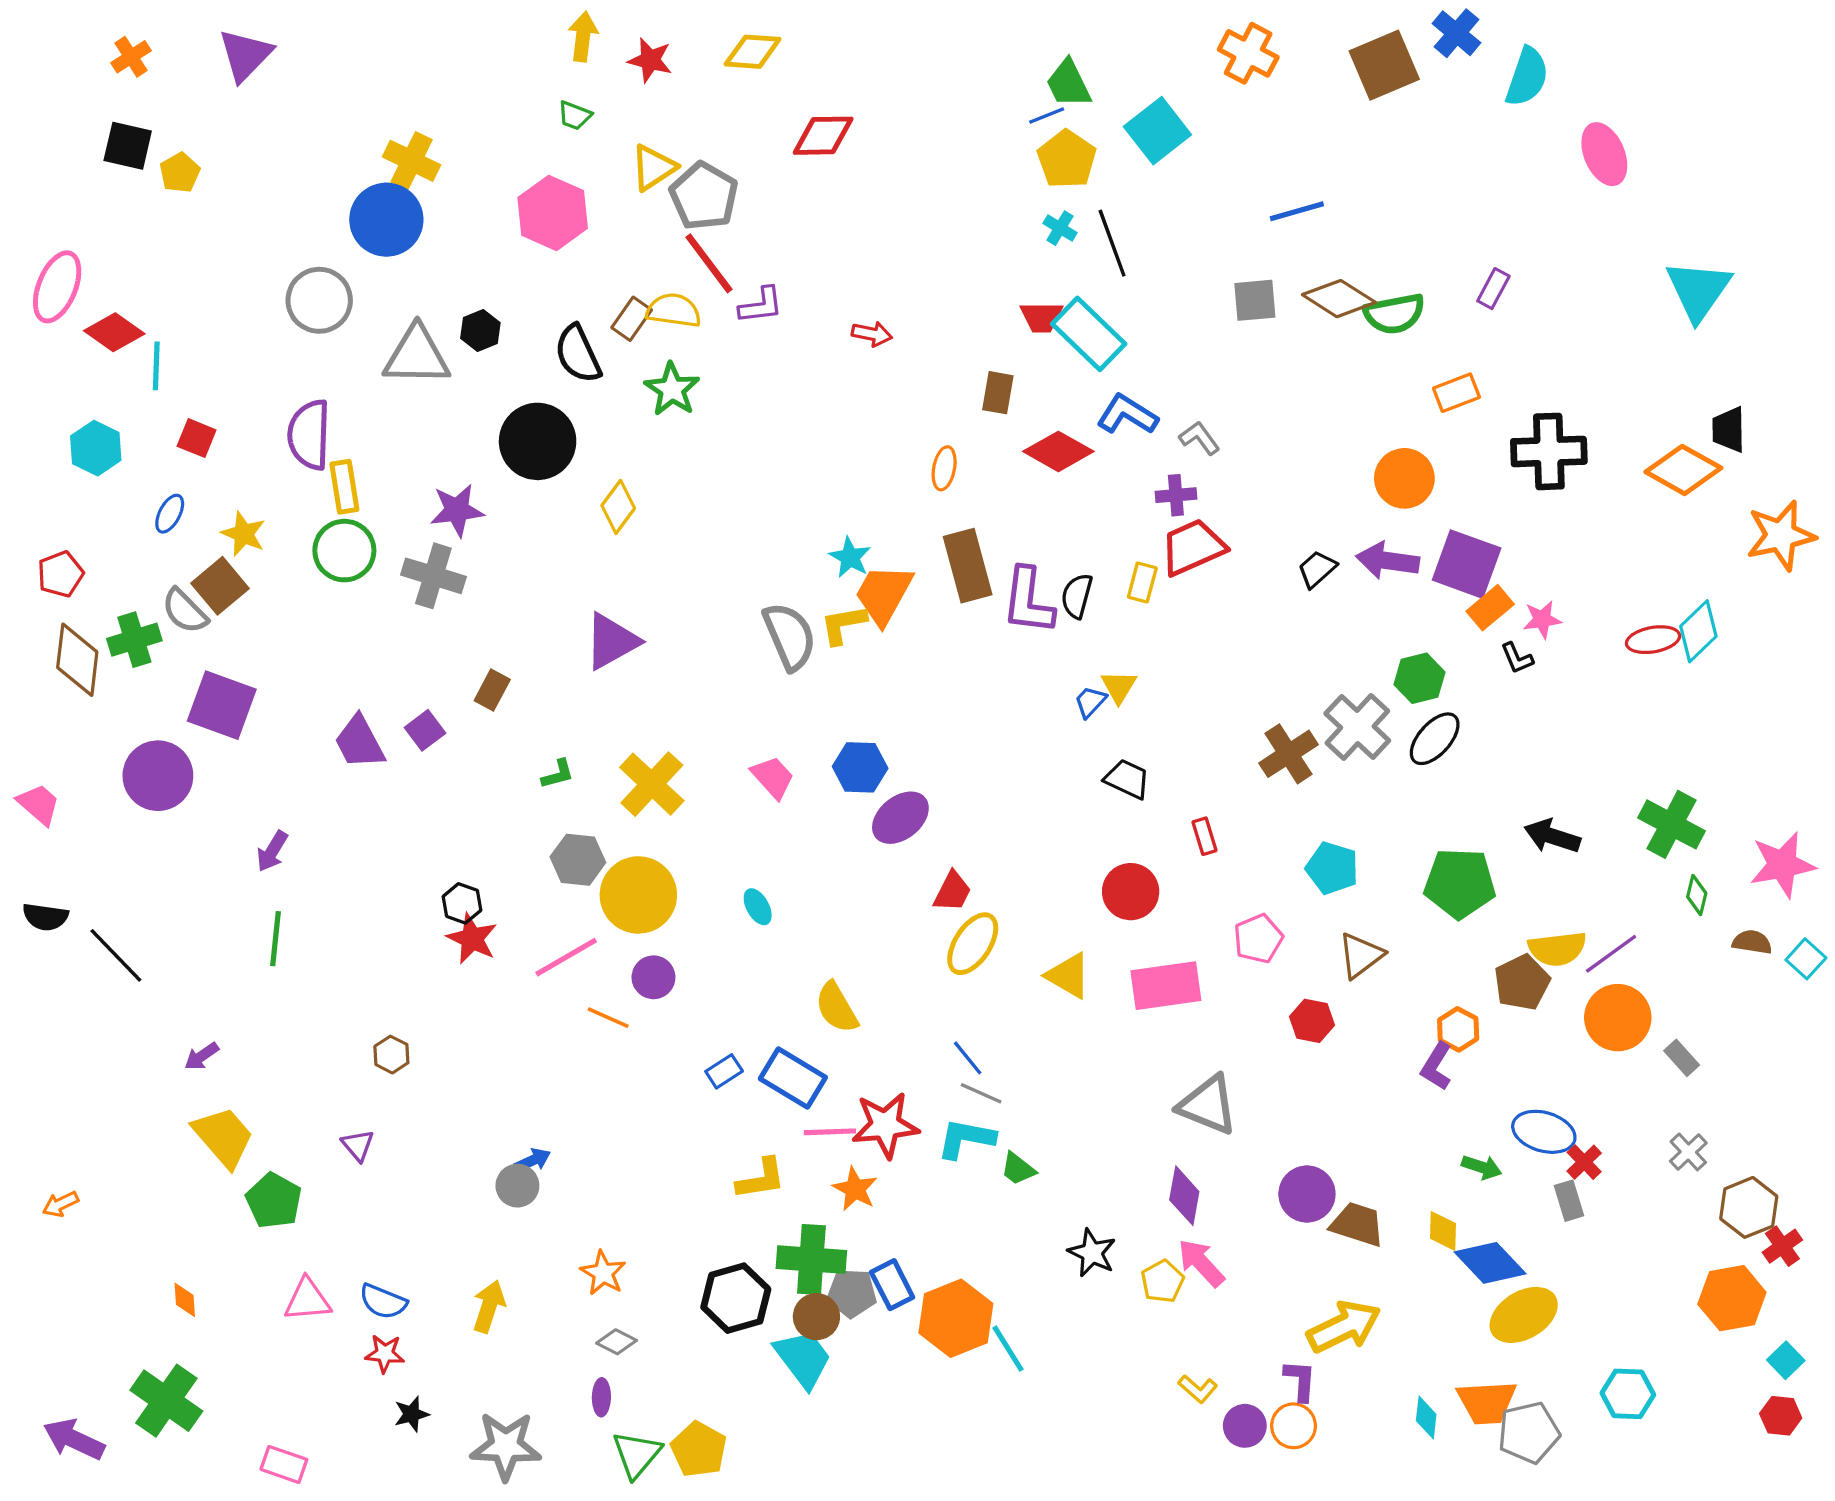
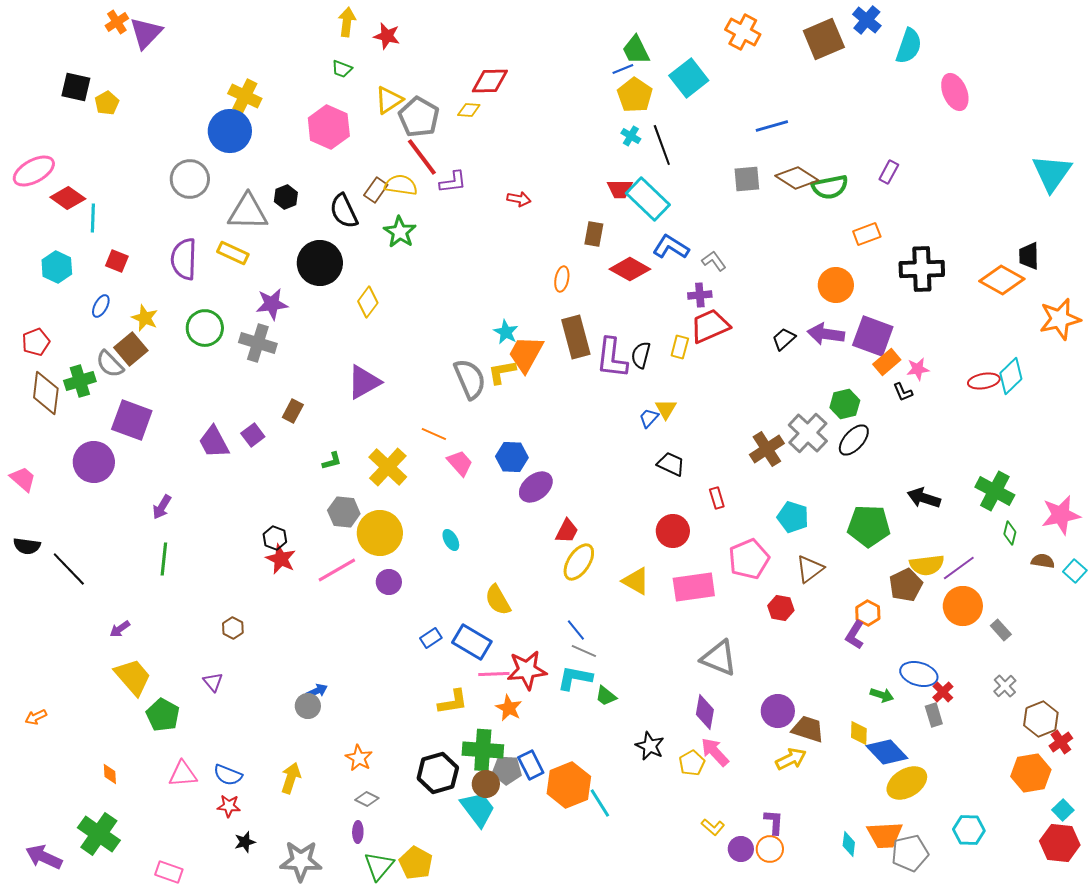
yellow diamond: (753, 52) -> (469, 110), moved, size x0.7
orange cross: (131, 57) -> (117, 22), moved
pink ellipse: (57, 287) -> (34, 171), turned 39
cyan triangle: (1698, 290) -> (1052, 173), moved
yellow rectangle: (344, 487) -> (233, 253), moved, turned -56
pink pentagon: (1258, 939) -> (749, 559), size x1.4
orange line: (608, 1018) -> (434, 434), moved
yellow arrow: (1344, 1327) -> (791, 759), moved, size x0.7
red hexagon: (1781, 1416) -> (1060, 843), size x1.6

